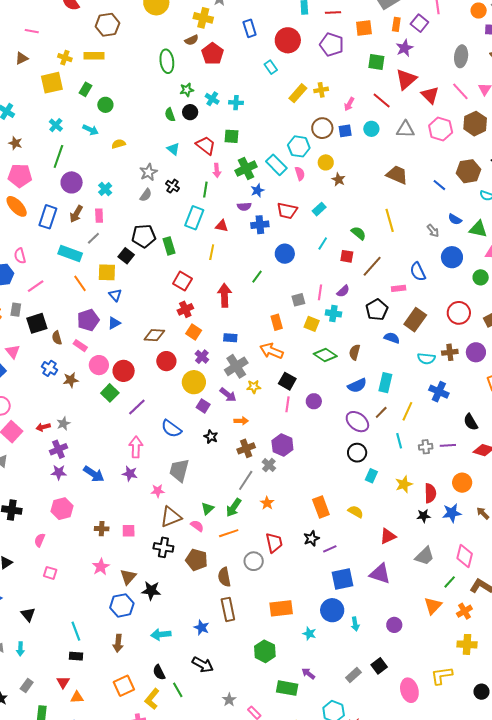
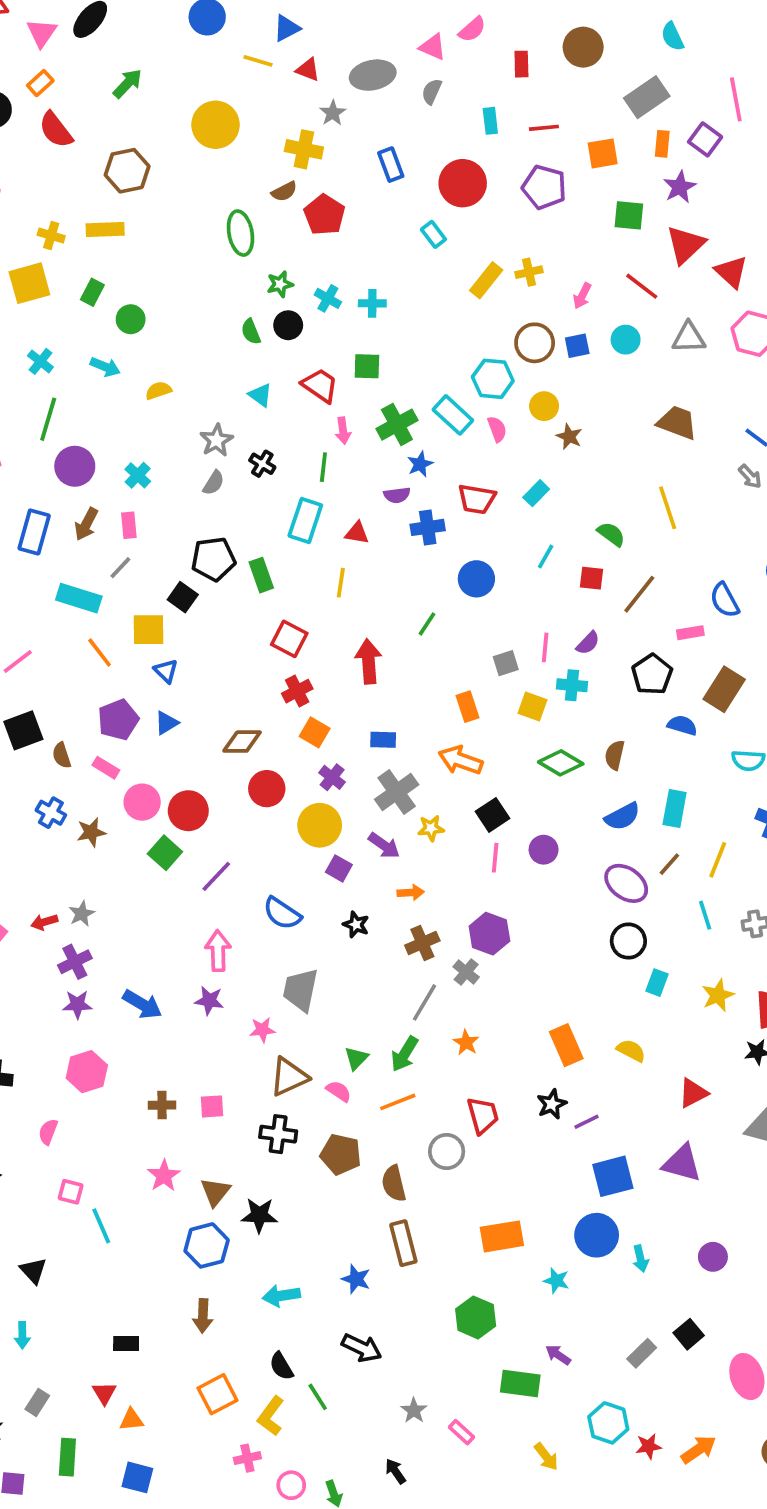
gray arrow: (433, 231) -> (750, 476), moved
black square: (287, 381) -> (493, 815), turned 30
cyan line: (76, 631) -> (101, 1226), moved

